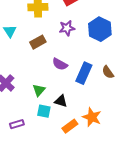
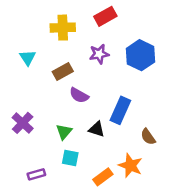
purple semicircle: (60, 64) -> (79, 95), moved
brown semicircle: (108, 72) -> (148, 137), moved
black triangle: (61, 101) -> (97, 129), moved

